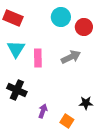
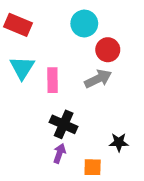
red circle: (84, 27) -> (108, 50), moved
black cross: (17, 90) -> (64, 124), moved
orange square: (67, 121) -> (93, 167), turned -32

